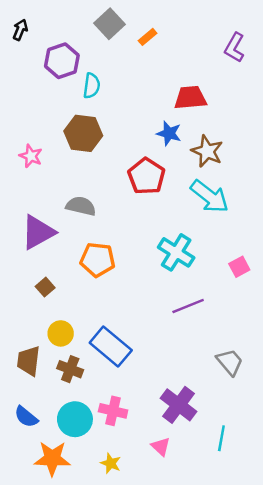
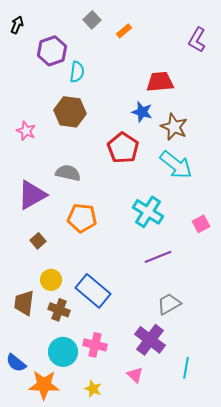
gray square: (109, 24) -> (92, 20), size x0.7
gray trapezoid: (230, 362) -> (169, 304), moved, turned -80
blue semicircle: (26, 417) -> (16, 363), moved

